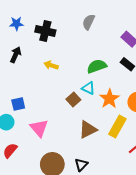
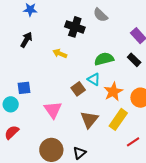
gray semicircle: (89, 22) -> (100, 15), turned -77
black cross: (45, 31) -> (75, 27), moved
pink triangle: (39, 128) -> (53, 110), moved
brown triangle: (88, 130) -> (89, 119), turned -30

